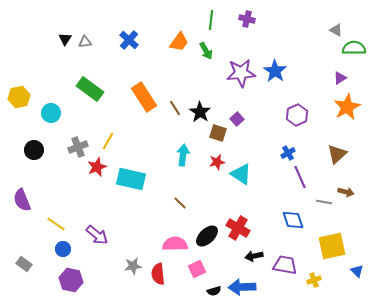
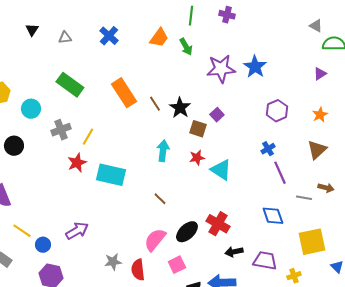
black triangle: (65, 39) -> (32, 30), moved
orange star: (347, 107) -> (320, 115), moved, size x0.6
gray cross: (78, 147) -> (61, 130), moved
yellow line: (56, 224) -> (22, 231), moved
purple arrow: (97, 235) -> (77, 231), turned -70
pink semicircle: (175, 244) -> (155, 240), turned -50

